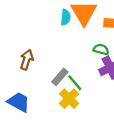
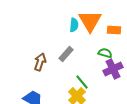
gray rectangle: (60, 77) -> (66, 54), moved

